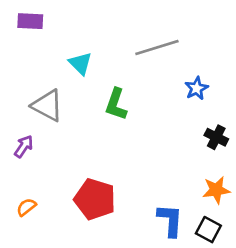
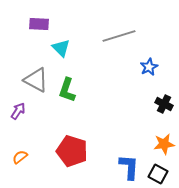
purple rectangle: (30, 21) -> (39, 24), moved
green L-shape: (116, 104) -> (67, 90), moved

